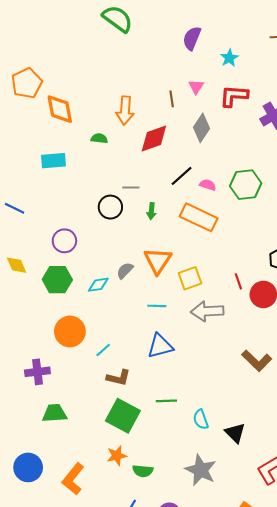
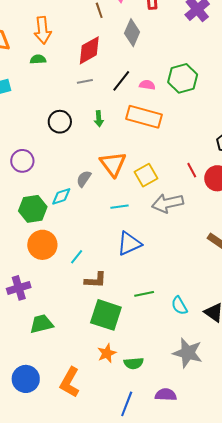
orange arrow: (125, 111) -> (43, 30), moved
gray line: (131, 187) -> (85, 81), moved
green hexagon: (57, 280) -> (33, 209), moved

